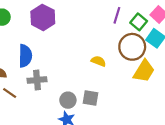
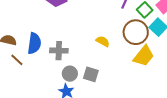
blue semicircle: (25, 56) -> (34, 43), moved
gray cross: (37, 80) -> (59, 51), moved

